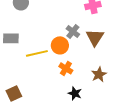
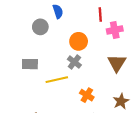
gray cross: (73, 31) -> (74, 62), moved
orange circle: (60, 45) -> (79, 41), moved

